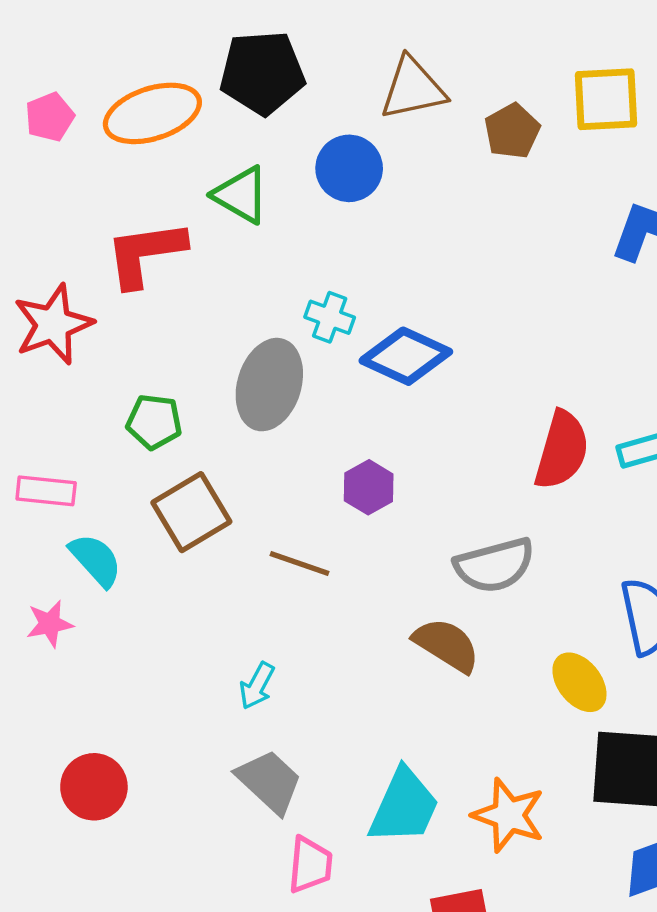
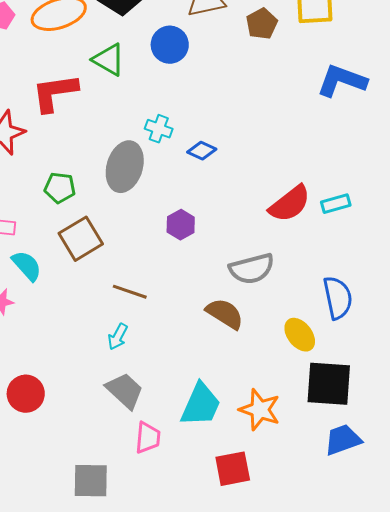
blue diamond: (406, 356) -> (202, 151), size x0.6
red semicircle: (562, 450) -> (290, 204), turned 36
brown line: (299, 564) -> (130, 292), moved

